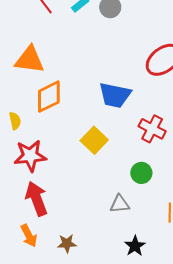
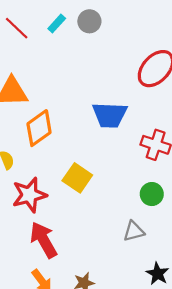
yellow square: (94, 140) -> (77, 178), moved

